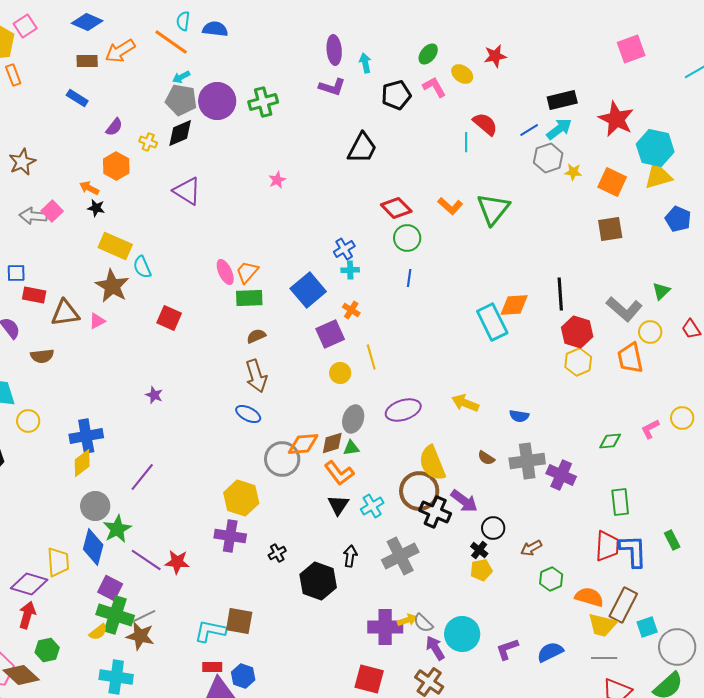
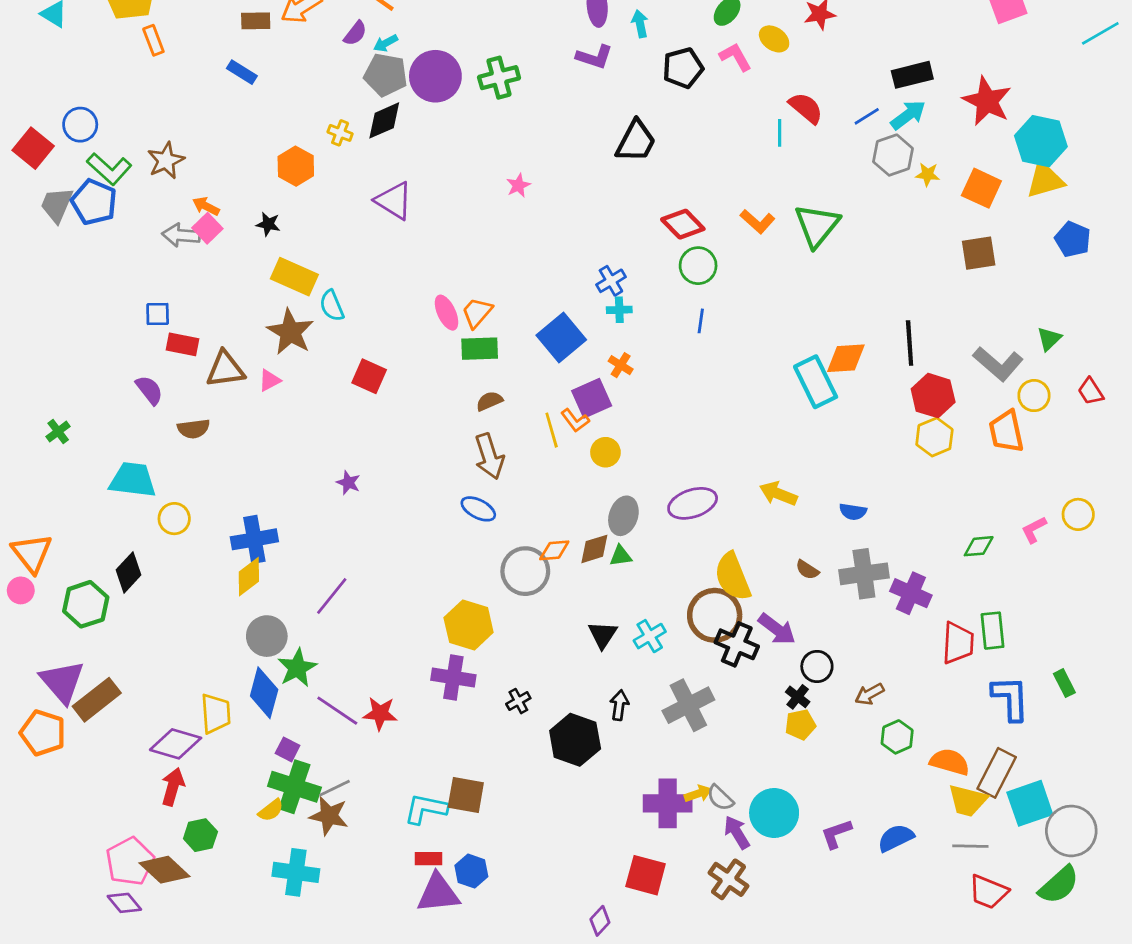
purple semicircle: (114, 127) -> (355, 33), moved
orange arrow: (89, 188) -> (206, 206), moved
yellow line: (371, 357) -> (552, 430), moved
orange diamond: (303, 444) -> (554, 550), size x0.7
orange L-shape: (339, 473) -> (575, 420), moved, size x0.7
red trapezoid: (607, 546) -> (958, 643), moved
purple square: (110, 588) -> (288, 749), size x0.7
cyan square: (647, 627) -> (1030, 803), size x1.6

